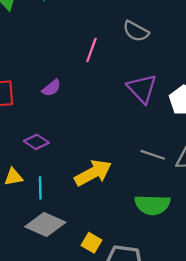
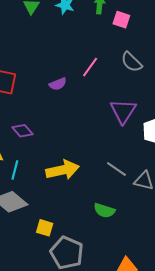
purple semicircle: (51, 88) -> (58, 84), moved
green semicircle: (152, 205) -> (104, 210), size x0.7
yellow square: (91, 243) -> (45, 228), turned -30

